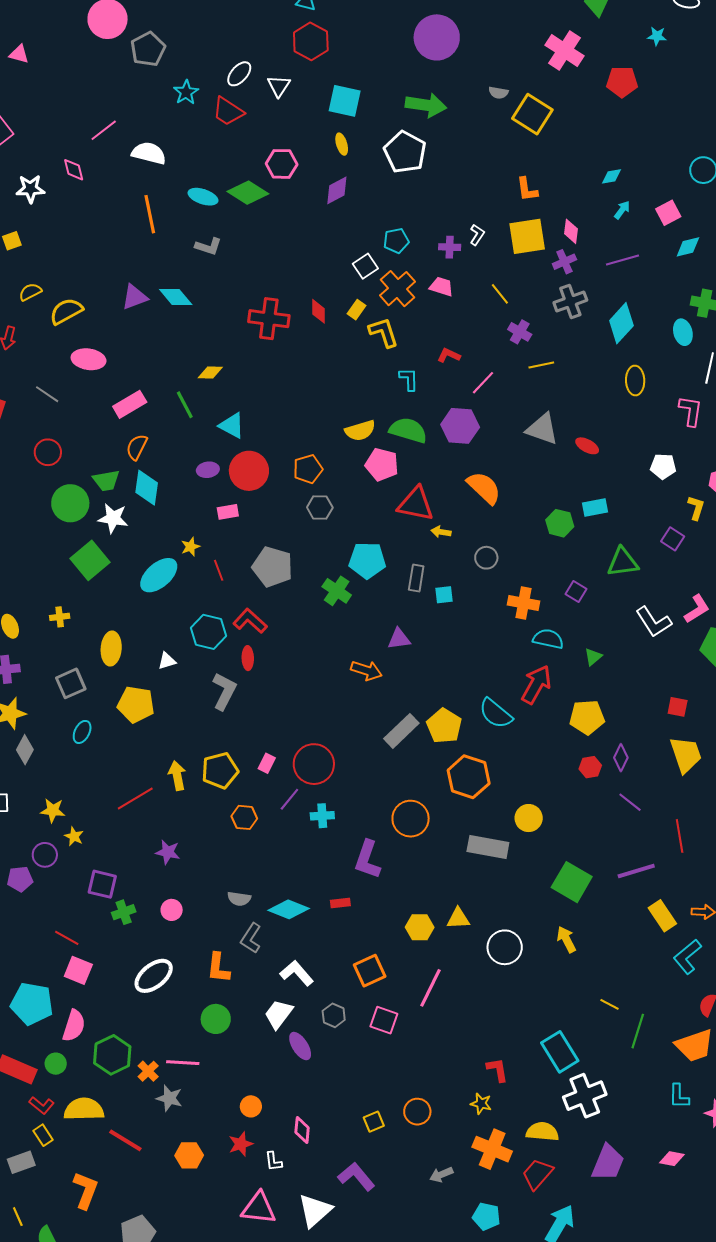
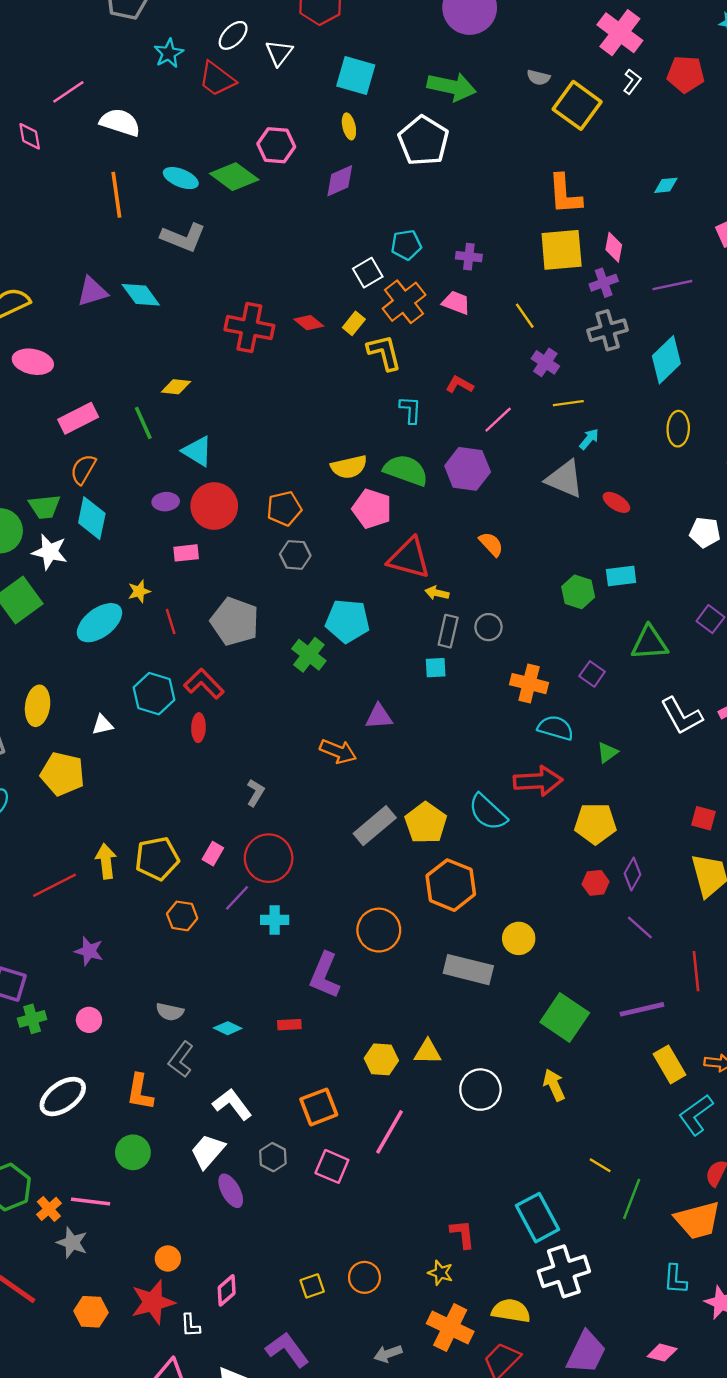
orange L-shape: (527, 189) -> (565, 194), size x1.4
cyan arrow: (622, 210) -> (589, 439), moved
white L-shape: (477, 235) -> (632, 82), moved
gray L-shape: (208, 246) -> (183, 237), size x1.4
red diamond: (319, 311) -> (309, 323), turned -55
orange semicircle: (484, 488) -> (491, 544), size x0.6
gray rectangle: (416, 578) -> (448, 631), moved
red arrow: (536, 685) -> (538, 781), turned 54
gray L-shape: (224, 691) -> (255, 793), moved, size x0.6
cyan diamond: (289, 909) -> (228, 1028), size x0.6
pink diamond: (302, 1130) -> (227, 1290), turned 40
red star: (241, 1144) -> (153, 1302), size x1.5

